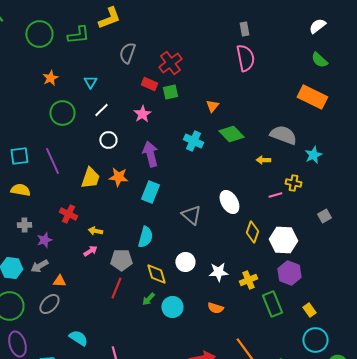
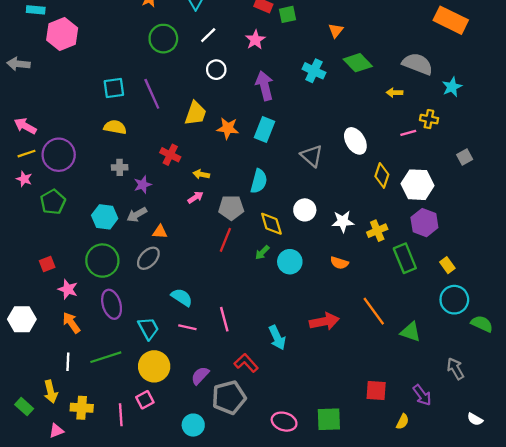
orange star: (118, 177) -> (228, 128), moved

